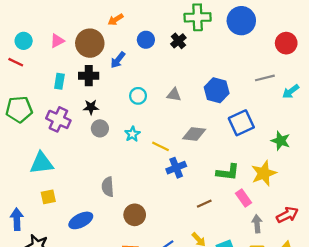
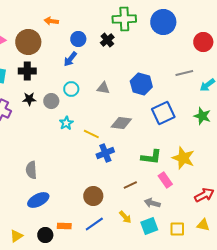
orange arrow: (116, 20) -> (51, 21), turned 40
blue arrow: (118, 60) -> (70, 59), moved
gray circle: (100, 128) -> (51, 101), moved
green star: (281, 141) -> (202, 116), moved
yellow star: (264, 173) -> (183, 158), turned -30
gray semicircle: (108, 187) -> (31, 170), moved
brown circle: (135, 215) -> (93, 196), moved
blue ellipse: (81, 220) -> (38, 200), moved
gray arrow: (257, 224) -> (152, 203), moved, turned -70

